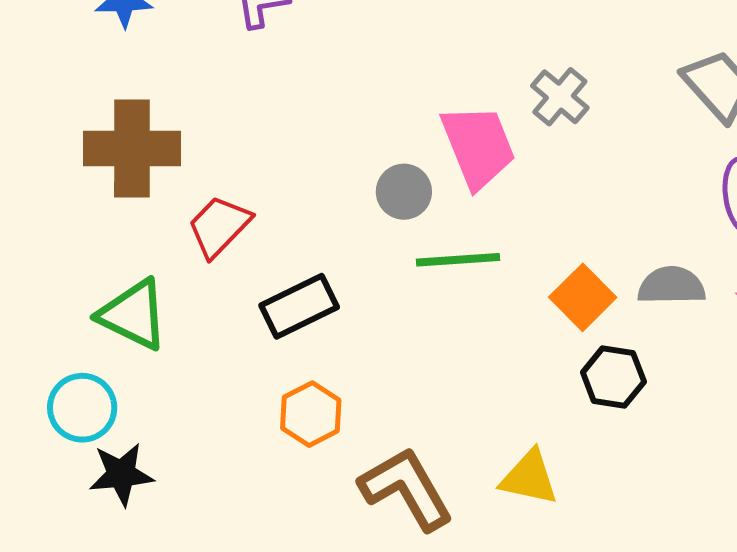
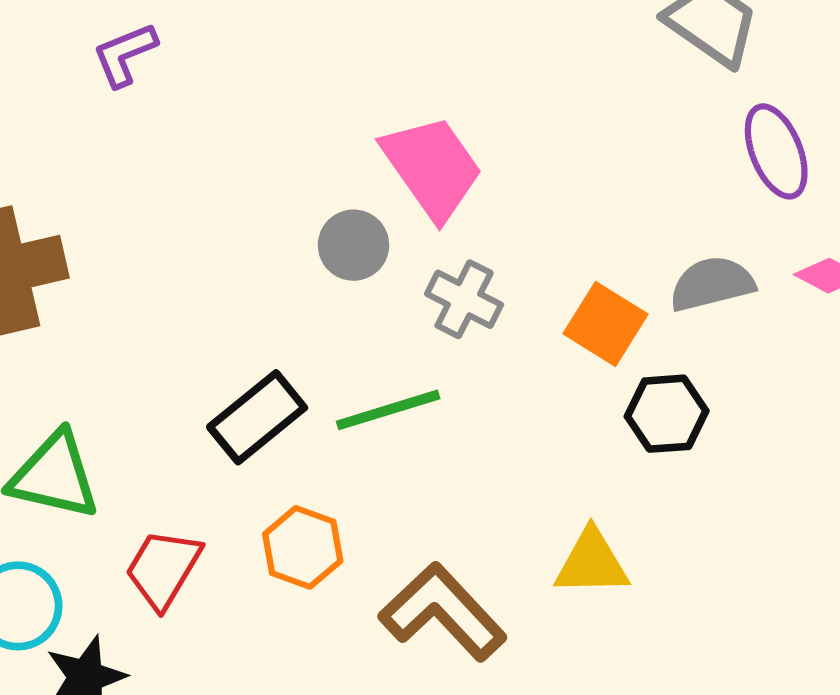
gray cross: (560, 97) -> (464, 299), moved
red trapezoid: (219, 226) -> (163, 569), moved
green line: (458, 260) -> (388, 410), moved

